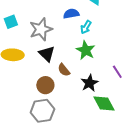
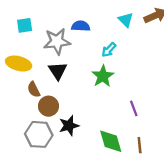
blue semicircle: (71, 14) -> (81, 26), moved
brown semicircle: (64, 70) -> (34, 90), moved
black star: (89, 83) -> (69, 126), moved

